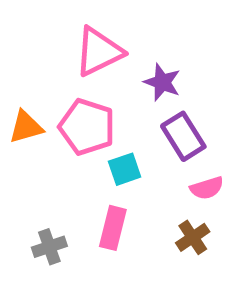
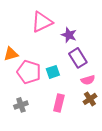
pink pentagon: (87, 127) -> (29, 72), moved
pink rectangle: (113, 228) -> (59, 103), moved
brown cross: (193, 237) -> (90, 99), moved

